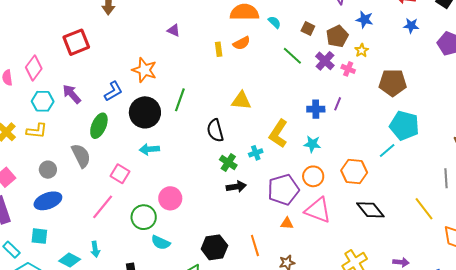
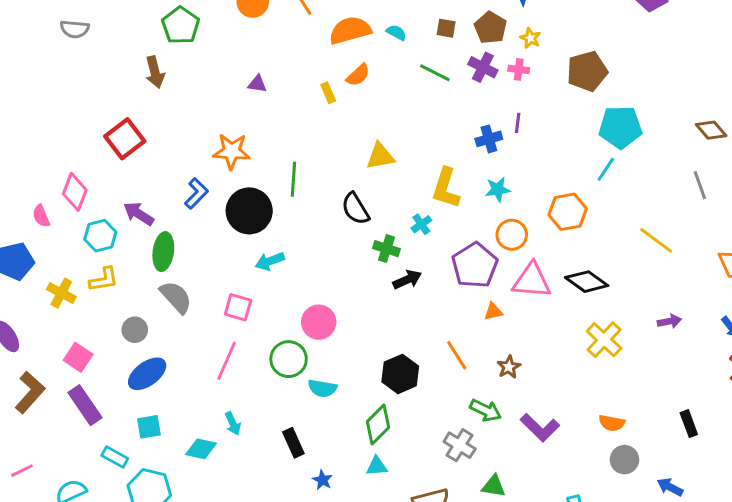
green ellipse: (99, 126) -> (163, 252), moved
yellow line: (424, 209) -> (656, 240), moved
black diamond: (370, 210) -> (587, 282), moved

